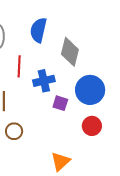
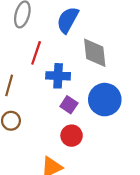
gray diamond: (70, 52) -> (95, 53), turned -36
red circle: (92, 126) -> (72, 136), moved

